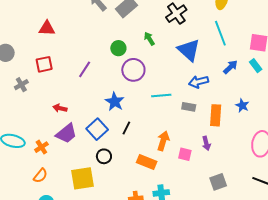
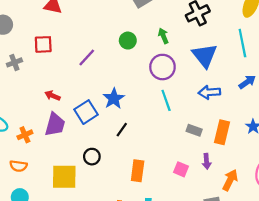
purple circle: (133, 70) -> (162, 67), moved
cyan line: (161, 95) -> (166, 100), turned 66
gray rectangle: (189, 107) -> (194, 130), moved
blue square: (97, 129) -> (86, 112), moved
purple trapezoid: (66, 133) -> (55, 125), turned -45
orange arrow: (163, 141) -> (230, 180), moved
orange rectangle: (147, 162) -> (138, 171), turned 66
orange semicircle: (40, 176) -> (18, 166), turned 49

